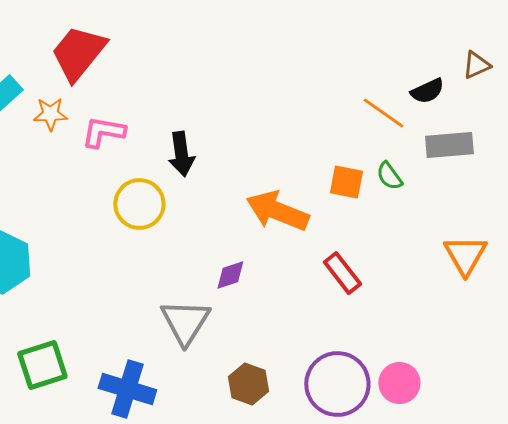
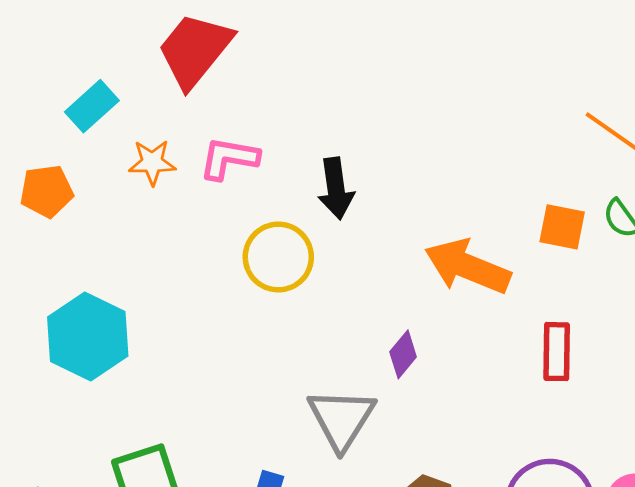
orange star: (50, 114) -> (152, 162), moved
red rectangle: (342, 273) -> (557, 352), turned 39
purple diamond: (230, 275) -> (403, 354), turned -32

